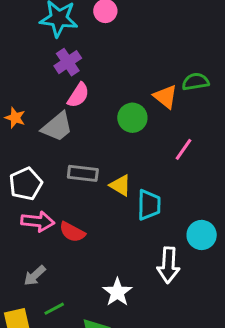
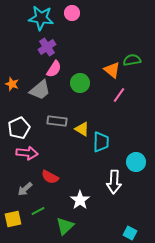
green circle: (132, 118) -> (80, 83), moved
pink line: (184, 149) -> (119, 95), moved
red semicircle: (72, 232) -> (50, 177), moved

